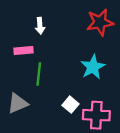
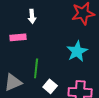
green line: (39, 74) -> (36, 68), moved
white square: (71, 105) -> (50, 86), moved

